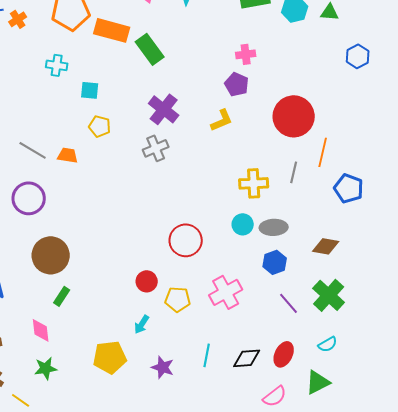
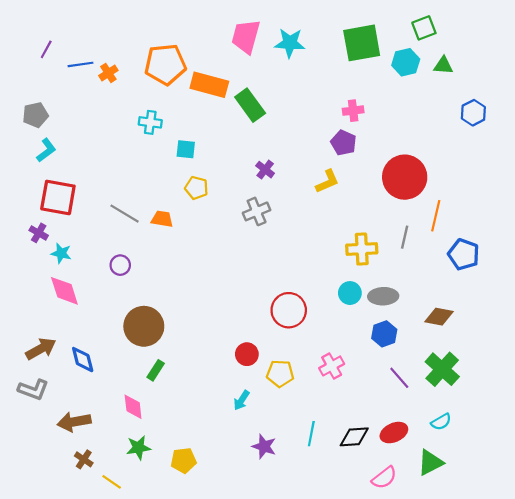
purple cross: (164, 109) -> (265, 170), size x0.6
purple circle: (29, 198) -> (120, 265), size x0.6
pink cross: (226, 292) -> (332, 366), size x0.7
red ellipse: (284, 354) -> (394, 433), turned 40
yellow pentagon: (110, 357) -> (184, 460), moved, size x0.7

